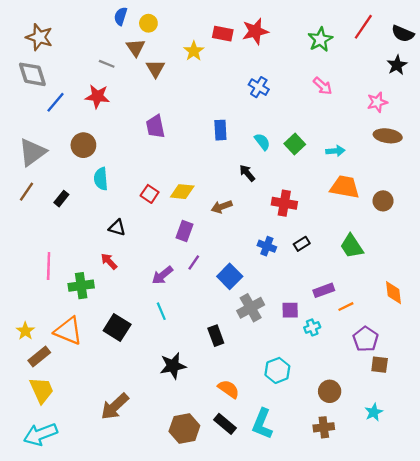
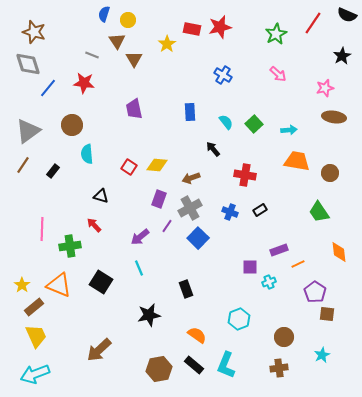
black semicircle: (403, 34) -> (347, 15), moved
green trapezoid: (352, 246) -> (319, 212), moved
gray cross: (251, 308) -> (190, 208), moved

